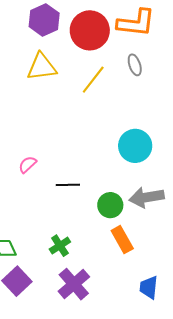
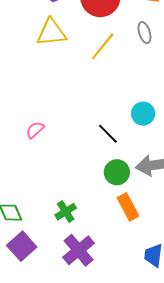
cyan circle: (135, 146) -> (143, 114), size x0.7
black line: (68, 185) -> (108, 134), moved, turned 45

